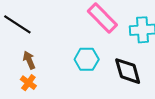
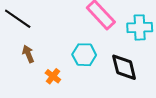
orange cross: (28, 83) -> (53, 76), moved

